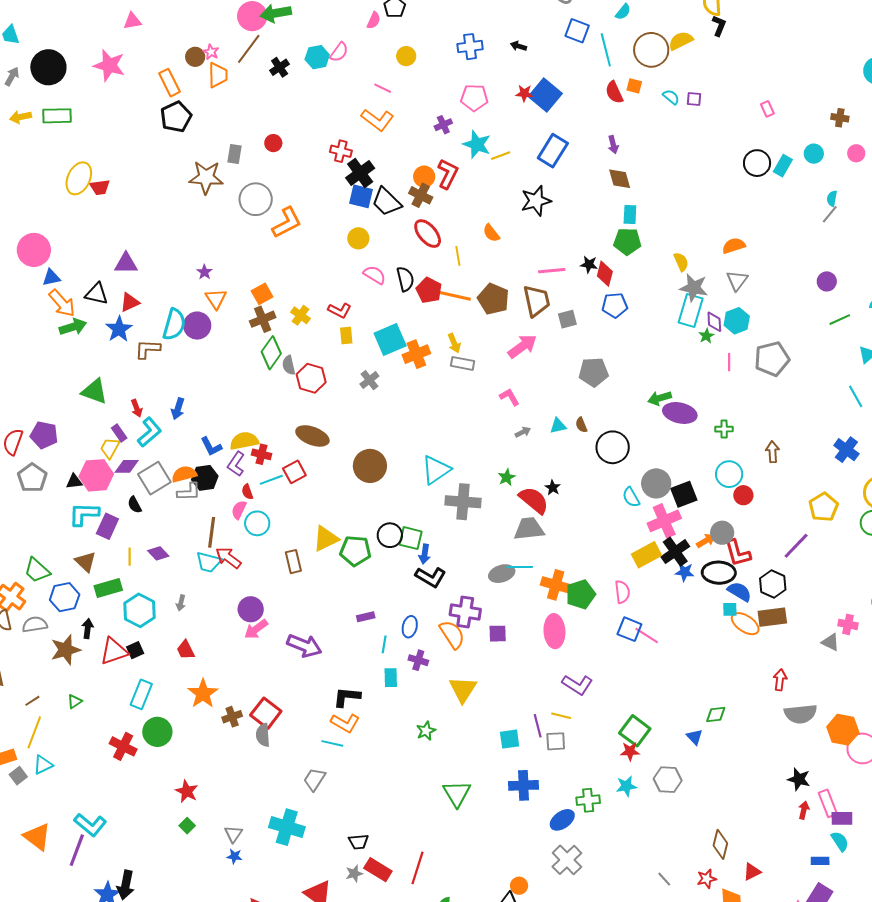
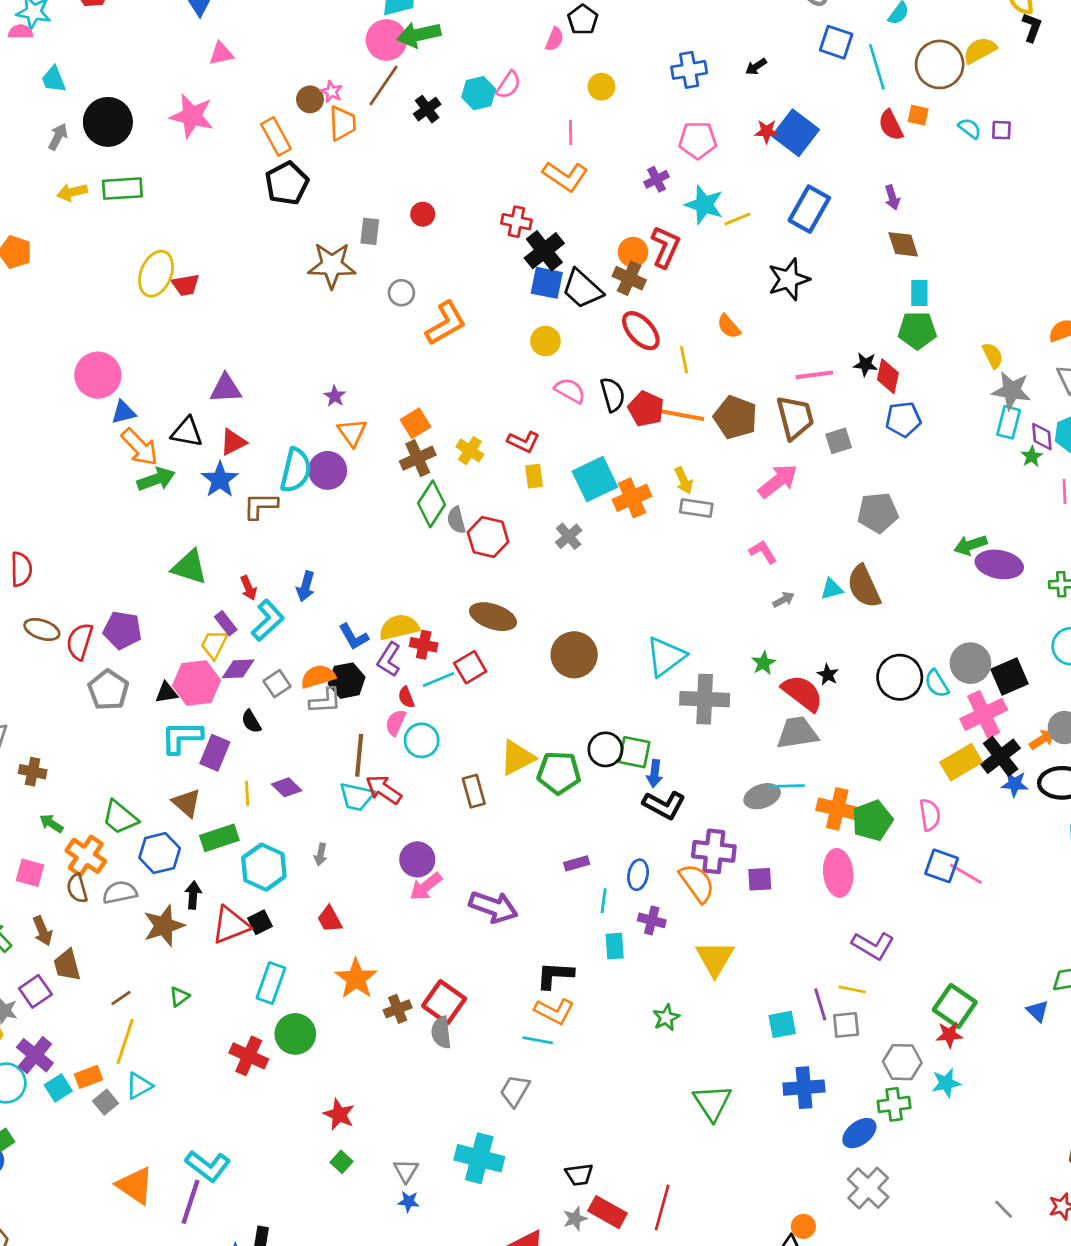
black arrow: (519, 46) -> (756, 67), turned -49
pink line: (383, 88) -> (571, 132), turned 66
gray circle: (256, 199) -> (401, 293), size x0.6
cyan rectangle: (691, 311) -> (1009, 422), size x0.7
brown semicircle: (581, 425) -> (864, 586), size x2.0
black circle: (613, 447) -> (900, 677), moved
gray square: (154, 478) -> (277, 684), size x0.6
gray hexagon: (668, 780) -> (902, 1062), moved

